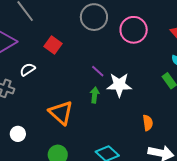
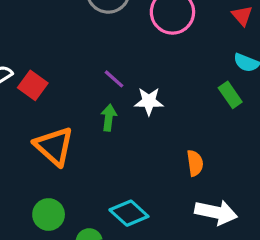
red square: (53, 45) -> (33, 85), moved
white star: (119, 85) -> (149, 101), size x0.7

